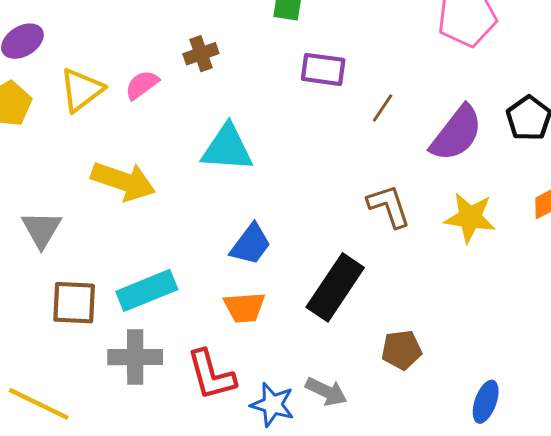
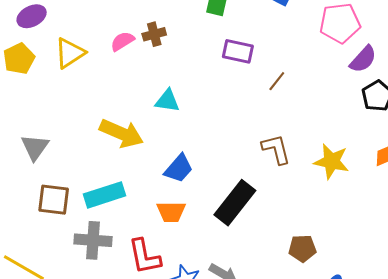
pink semicircle: (142, 85) -> (122, 41), moved
purple semicircle: (456, 133) -> (363, 59), moved, size x0.7
cyan triangle: (227, 148) -> (167, 101), size x0.7
yellow arrow: (123, 181) -> (121, 133), moved
brown pentagon: (402, 350) -> (302, 248), moved

